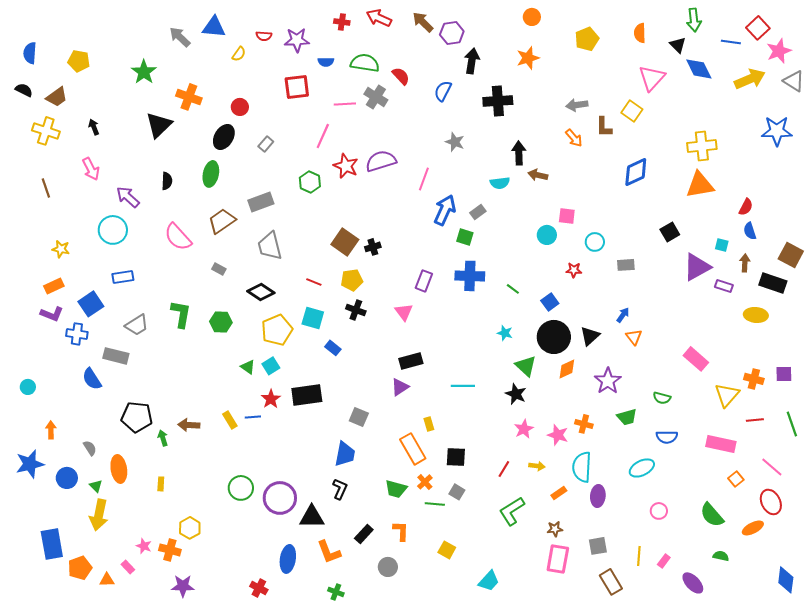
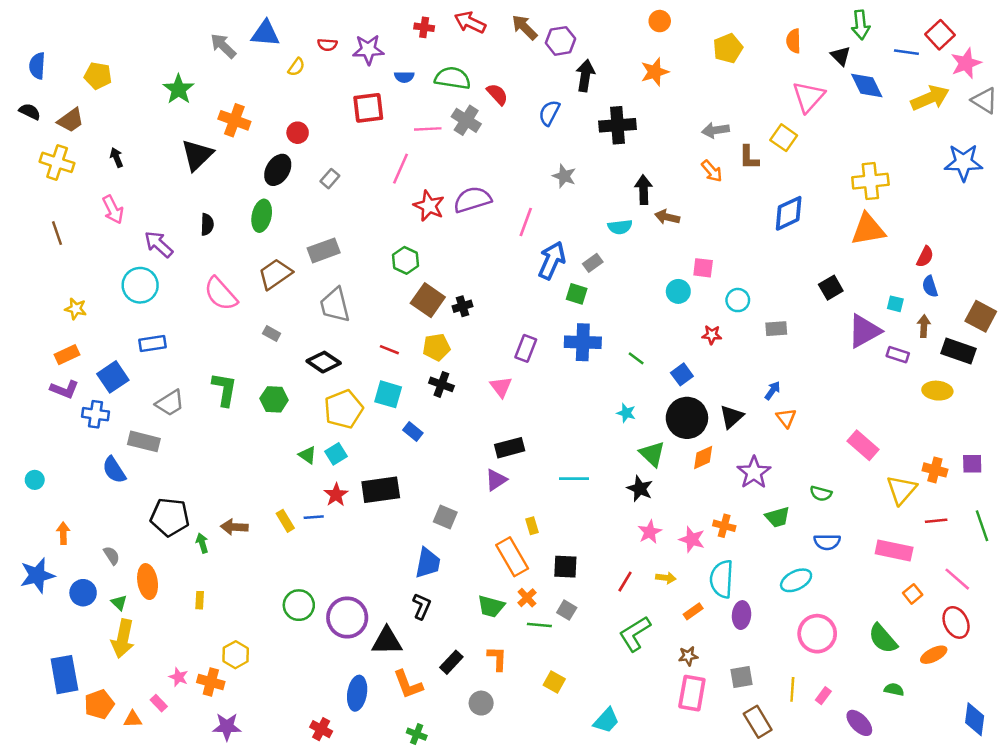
green hexagon: (310, 182) -> (405, 260), moved
pink circle: (659, 511) -> (817, 634), size x1.8

